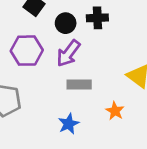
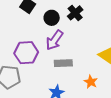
black cross: (97, 18) -> (75, 13), turned -35
purple hexagon: (27, 51) -> (26, 53), moved

